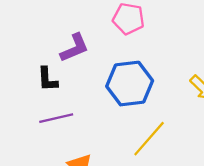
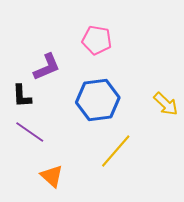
purple line: (56, 118) -> (30, 132), turned 48

